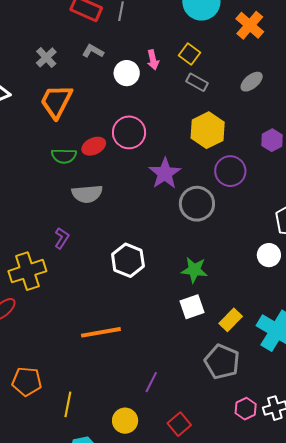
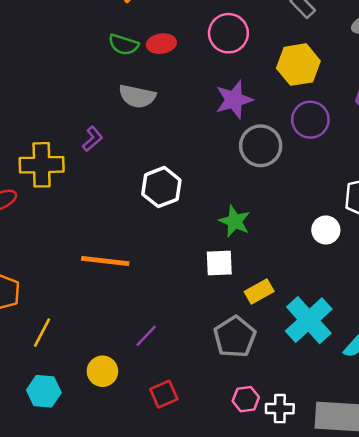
pink circle: (129, 132) -> (228, 33), moved

